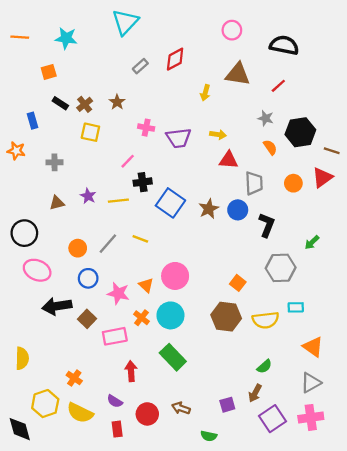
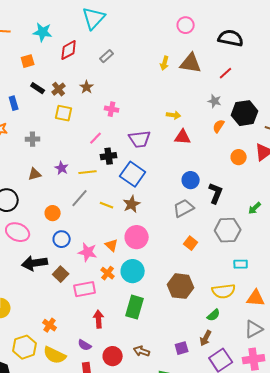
red diamond: (175, 59) -> (69, 50), moved
yellow arrow: (205, 93) -> (165, 63), moved
purple trapezoid: (179, 138) -> (140, 139), moved
orange semicircle: (270, 147) -> (219, 126), turned -112
gray trapezoid: (254, 183) -> (184, 208), moved, turned -115
brown star: (209, 209) -> (132, 204), moved
gray line: (108, 244) -> (80, 198), moved
brown hexagon: (226, 317) -> (181, 286), moved
yellow semicircle: (266, 320) -> (224, 291), moved
orange triangle: (313, 347) -> (256, 298), turned -30
green rectangle: (173, 357) -> (135, 307), turned 60

